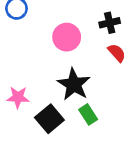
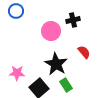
black cross: (110, 23) -> (73, 20), moved
red semicircle: (117, 53) -> (84, 52), moved

